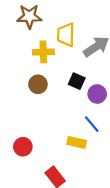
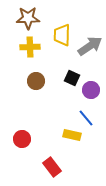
yellow cross: (43, 52) -> (30, 47), moved

